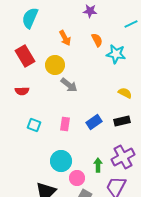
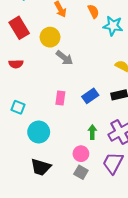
cyan square: (34, 125) -> (18, 107), moved
cyan circle: (61, 161) -> (39, 132), moved
green arrow: (98, 165) -> (92, 132), moved
pink circle: (77, 178) -> (81, 154), moved

